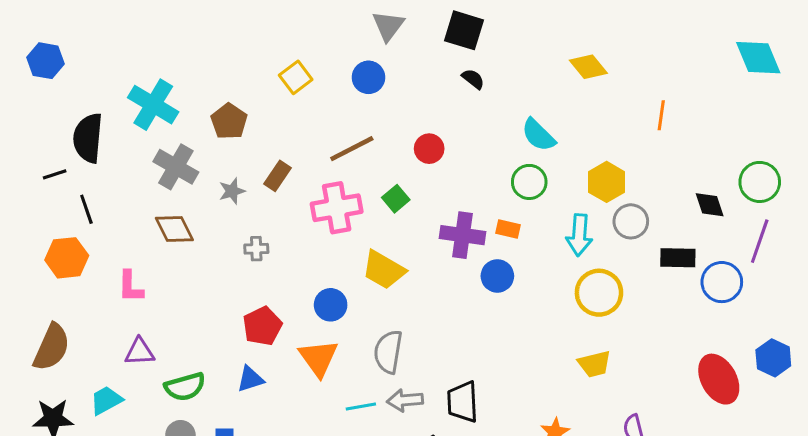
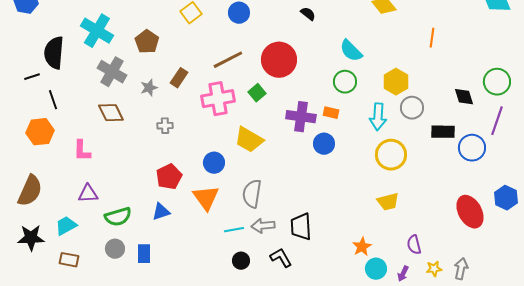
red circle: (429, 149) -> (279, 60), size x1.8

